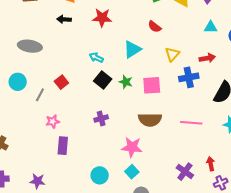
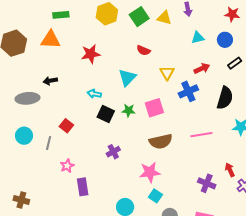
black arrow: (64, 19) -> (50, 81), moved

